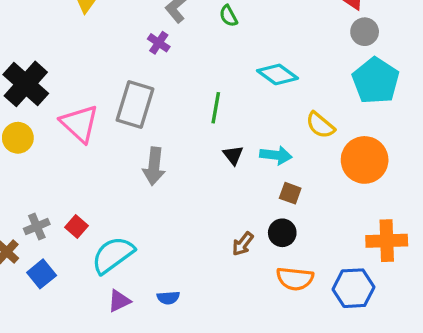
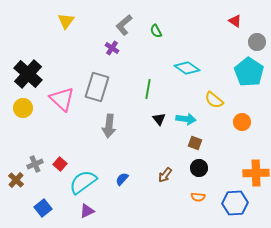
gray circle: (365, 32) -> (257, 42), moved
orange circle: (365, 160) -> (242, 122), size x0.6
black circle: (282, 233) -> (199, 168), moved
blue square: (42, 274) -> (43, 208), moved
orange semicircle: (295, 279) -> (198, 197), size x0.6
blue semicircle: (168, 298) -> (122, 179), moved, turned 136

